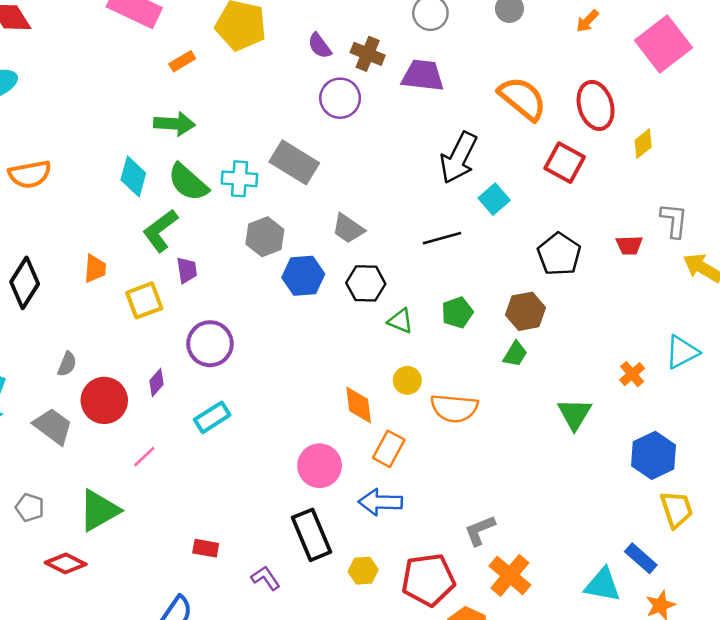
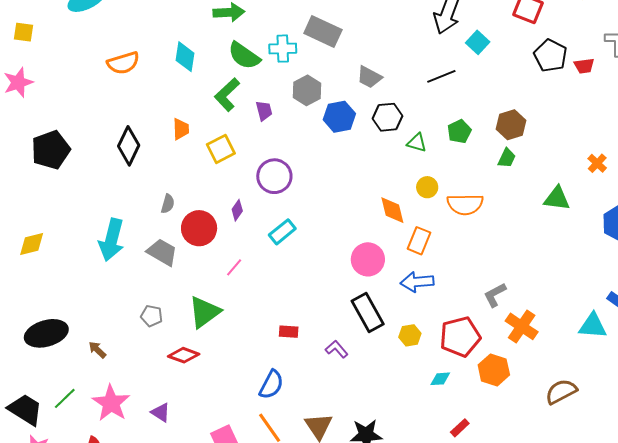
cyan diamond: (133, 176) -> (185, 57), moved
black pentagon: (559, 254) -> (550, 56), moved
purple trapezoid: (187, 270) -> (264, 111), moved
green triangle: (575, 414) -> (557, 198), turned -48

